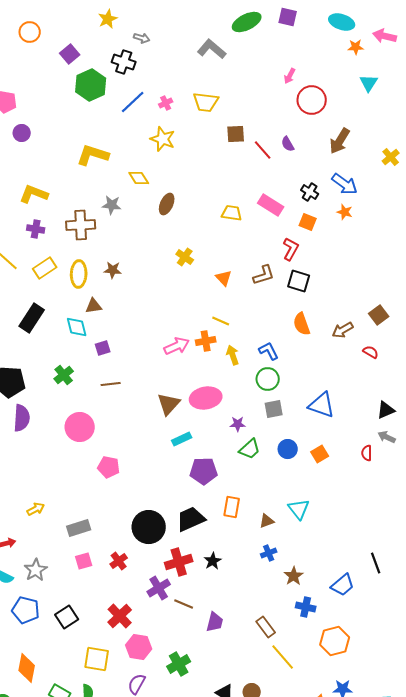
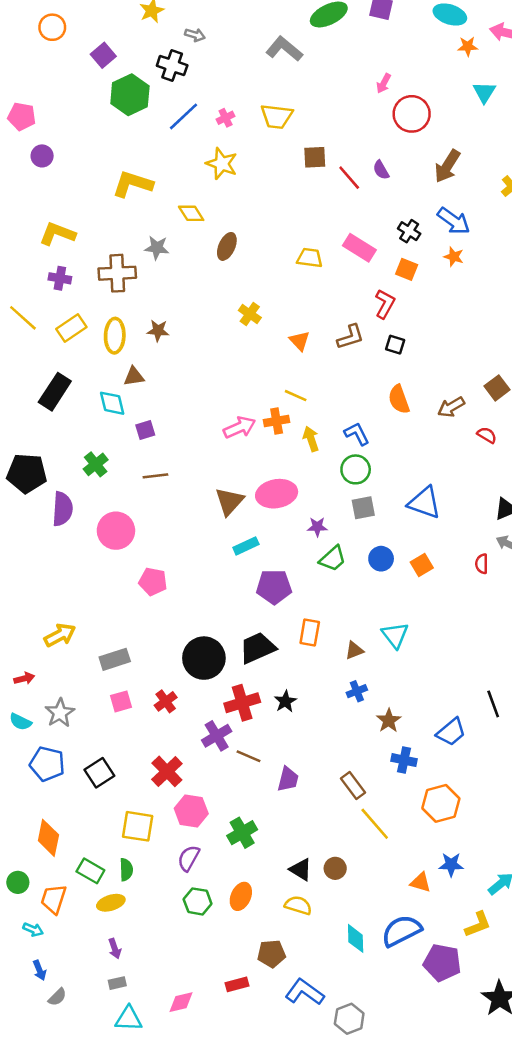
black square: (299, 281) -> (395, 345), size x0.7
purple semicircle: (22, 418) -> (62, 509), moved
yellow arrow: (36, 509) -> (60, 635), size x1.4

